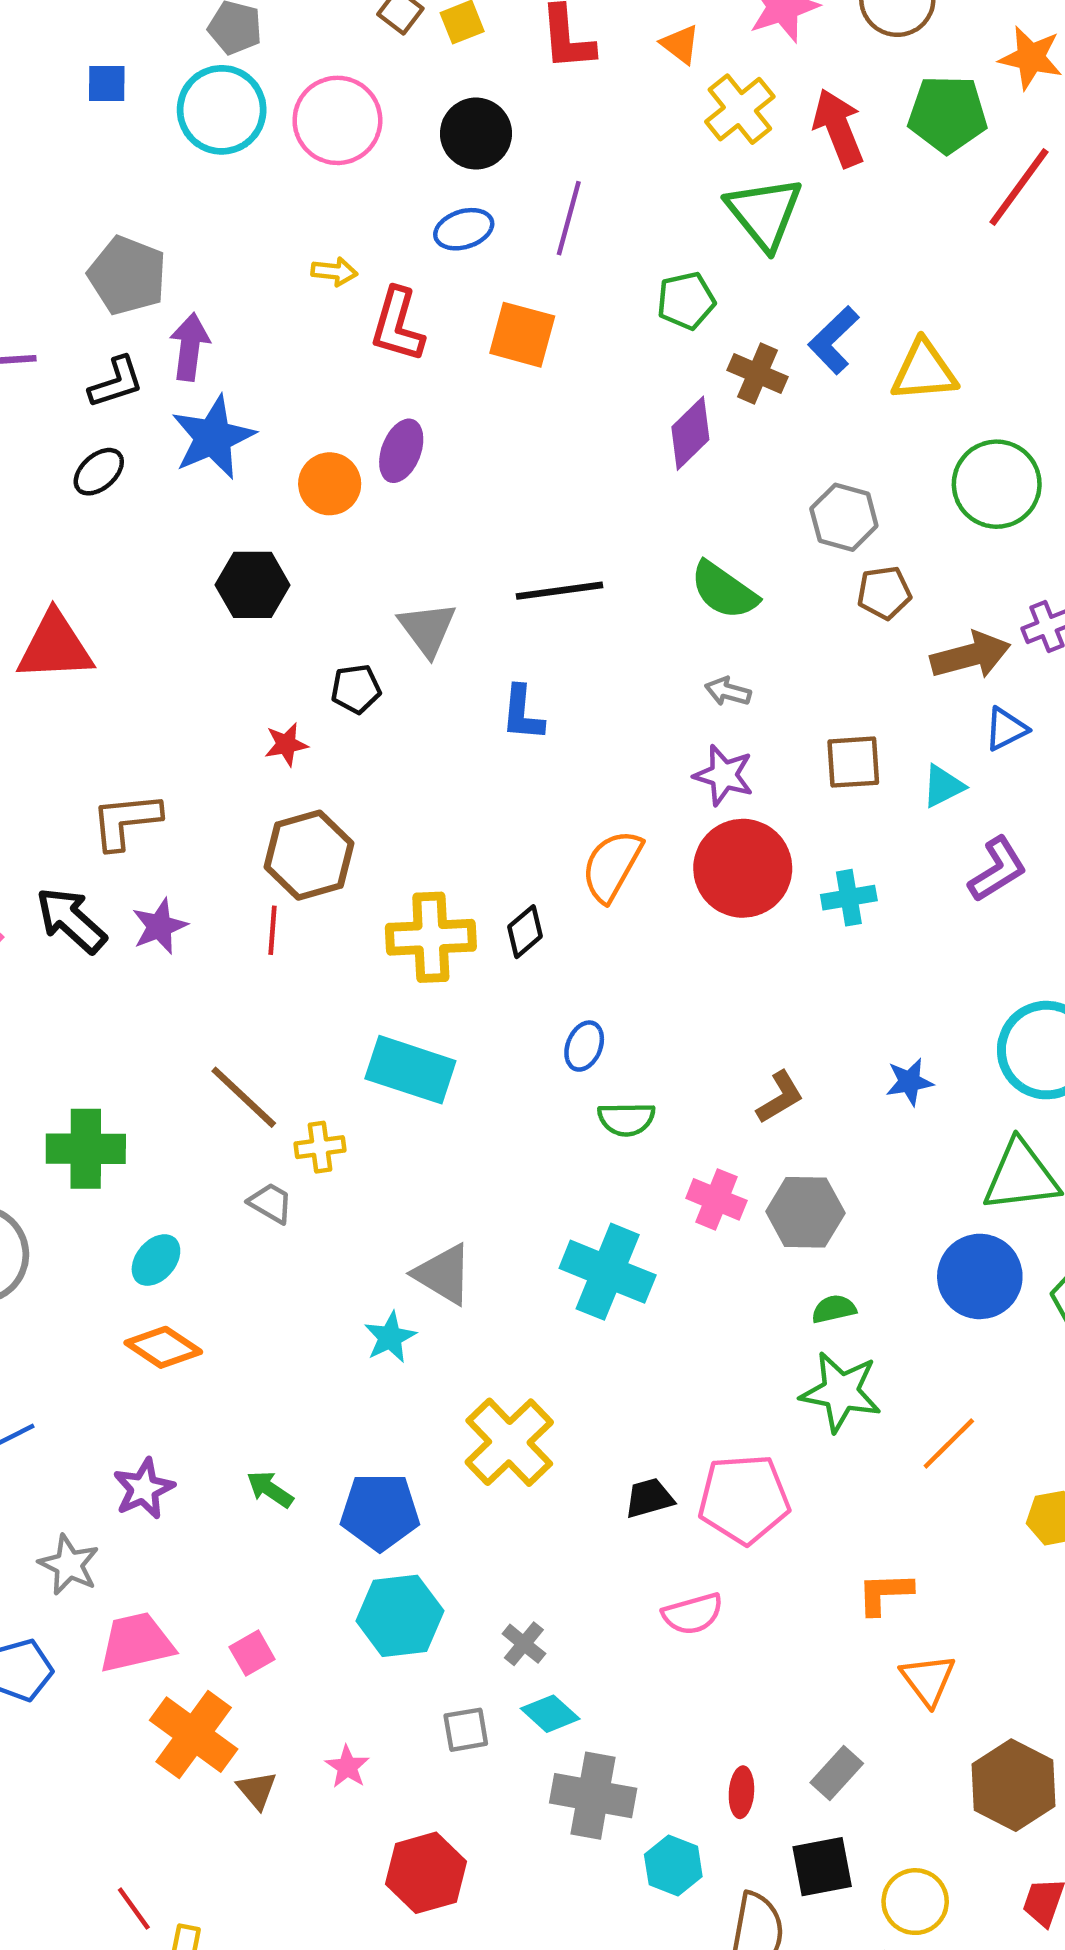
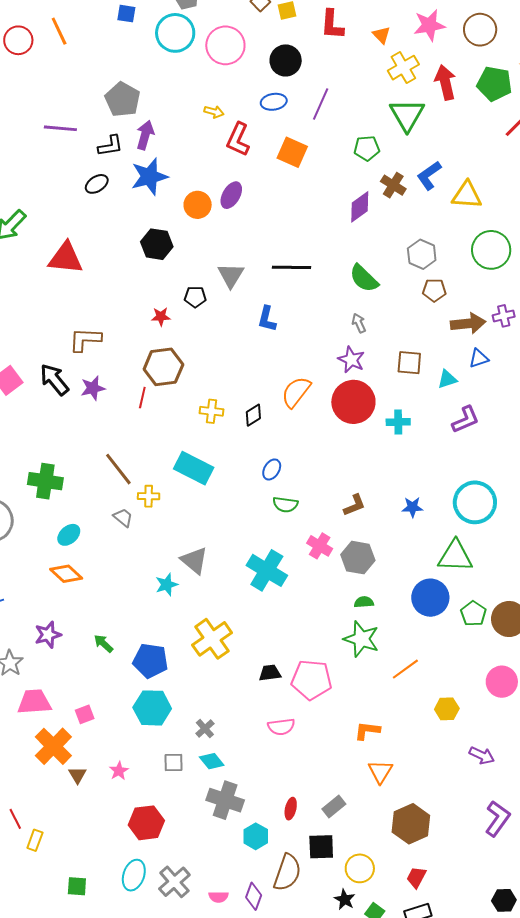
gray arrow: (728, 691) -> (359, 323), turned 42
yellow cross: (431, 937) -> (212, 411), size x0.6

